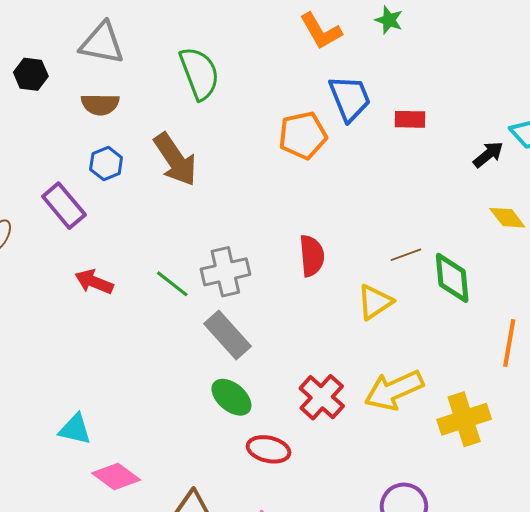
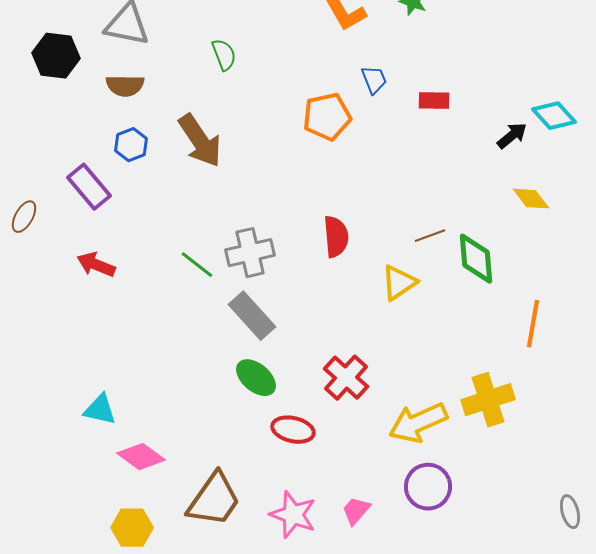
green semicircle: (199, 73) -> (224, 55), size x0.6
black hexagon: (31, 74) -> (56, 56), size x1.4
blue trapezoid: (350, 98) -> (374, 80), size x0.6
red arrow: (94, 282) -> (96, 265), moved
yellow arrow: (394, 390) -> (418, 423), moved

